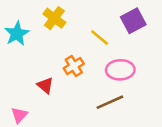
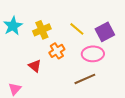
yellow cross: (54, 18) -> (42, 30), moved, turned 30
purple square: (133, 21) -> (105, 32), moved

